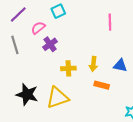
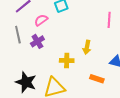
purple cross: (50, 44) -> (37, 41), moved
yellow arrow: (93, 64) -> (87, 47), moved

